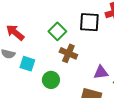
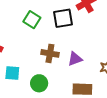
green square: (57, 31) -> (32, 20), moved
purple triangle: (101, 72) -> (75, 59), moved

